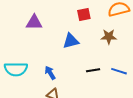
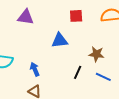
brown star: (109, 37) -> (96, 54), moved
black line: (93, 70) -> (78, 72), turned -64

